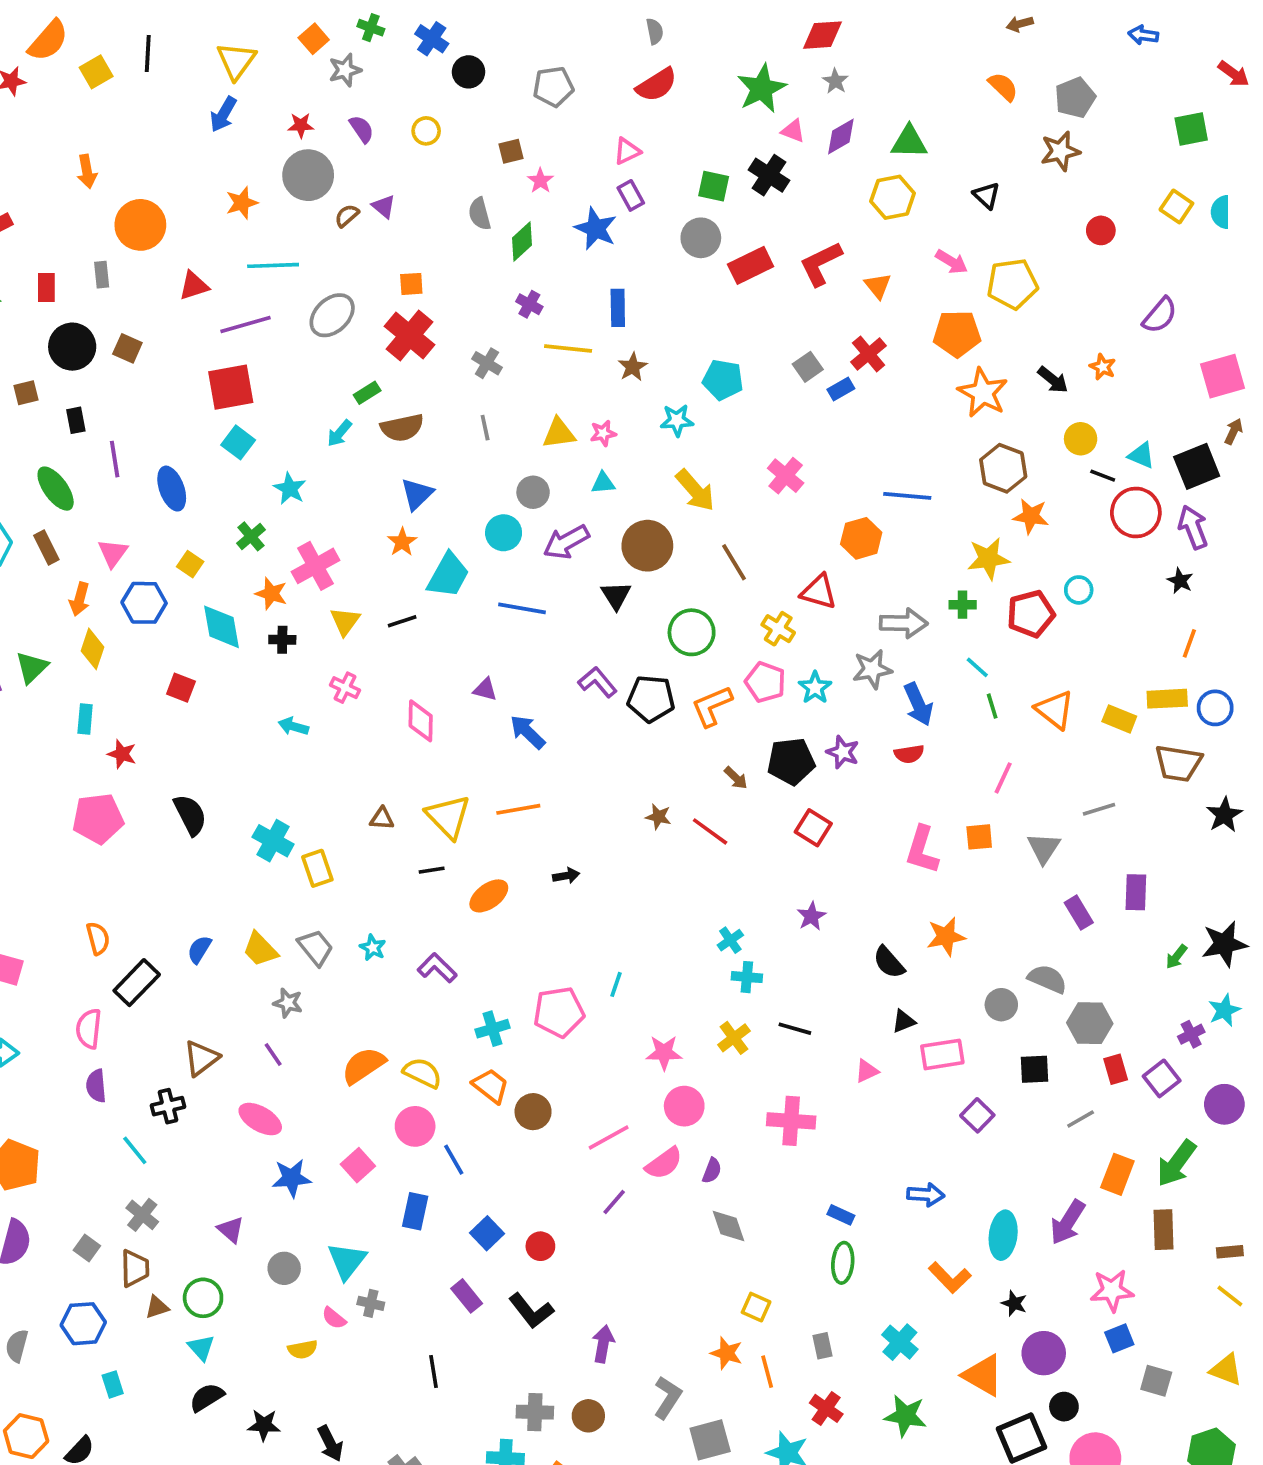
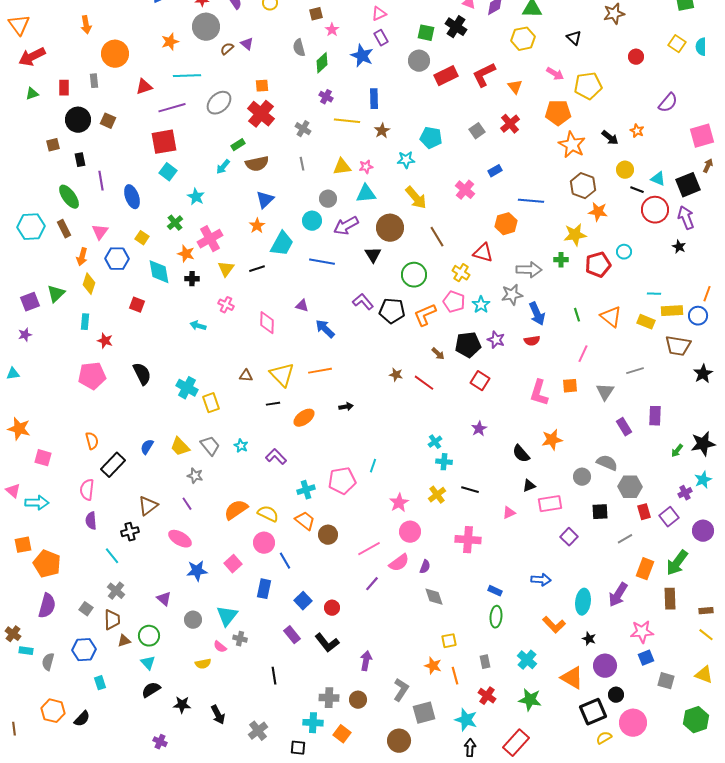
blue rectangle: (841, 389) -> (495, 171), moved
cyan triangle: (603, 483) -> (366, 194), size x1.5
orange line: (1189, 643) -> (707, 294), moved
cyan line: (977, 667) -> (654, 294), moved, turned -40
pink star: (664, 1053) -> (399, 503), turned -30
yellow square: (756, 1307) -> (449, 641), turned -35

